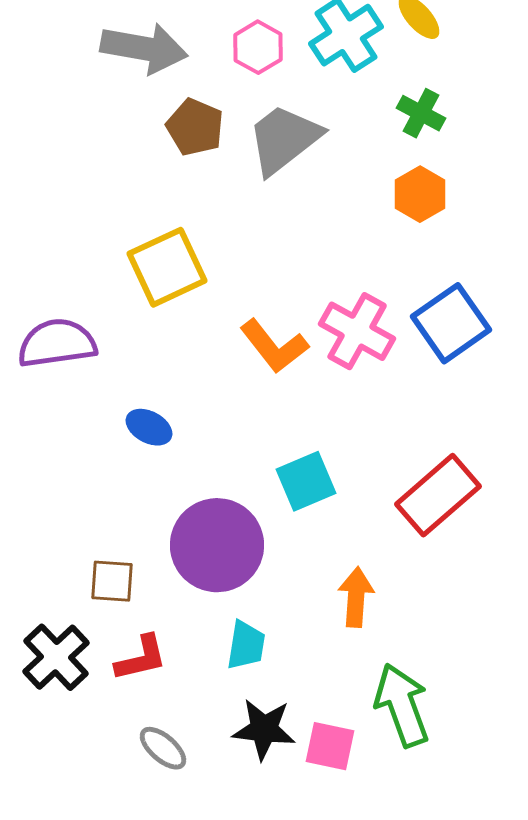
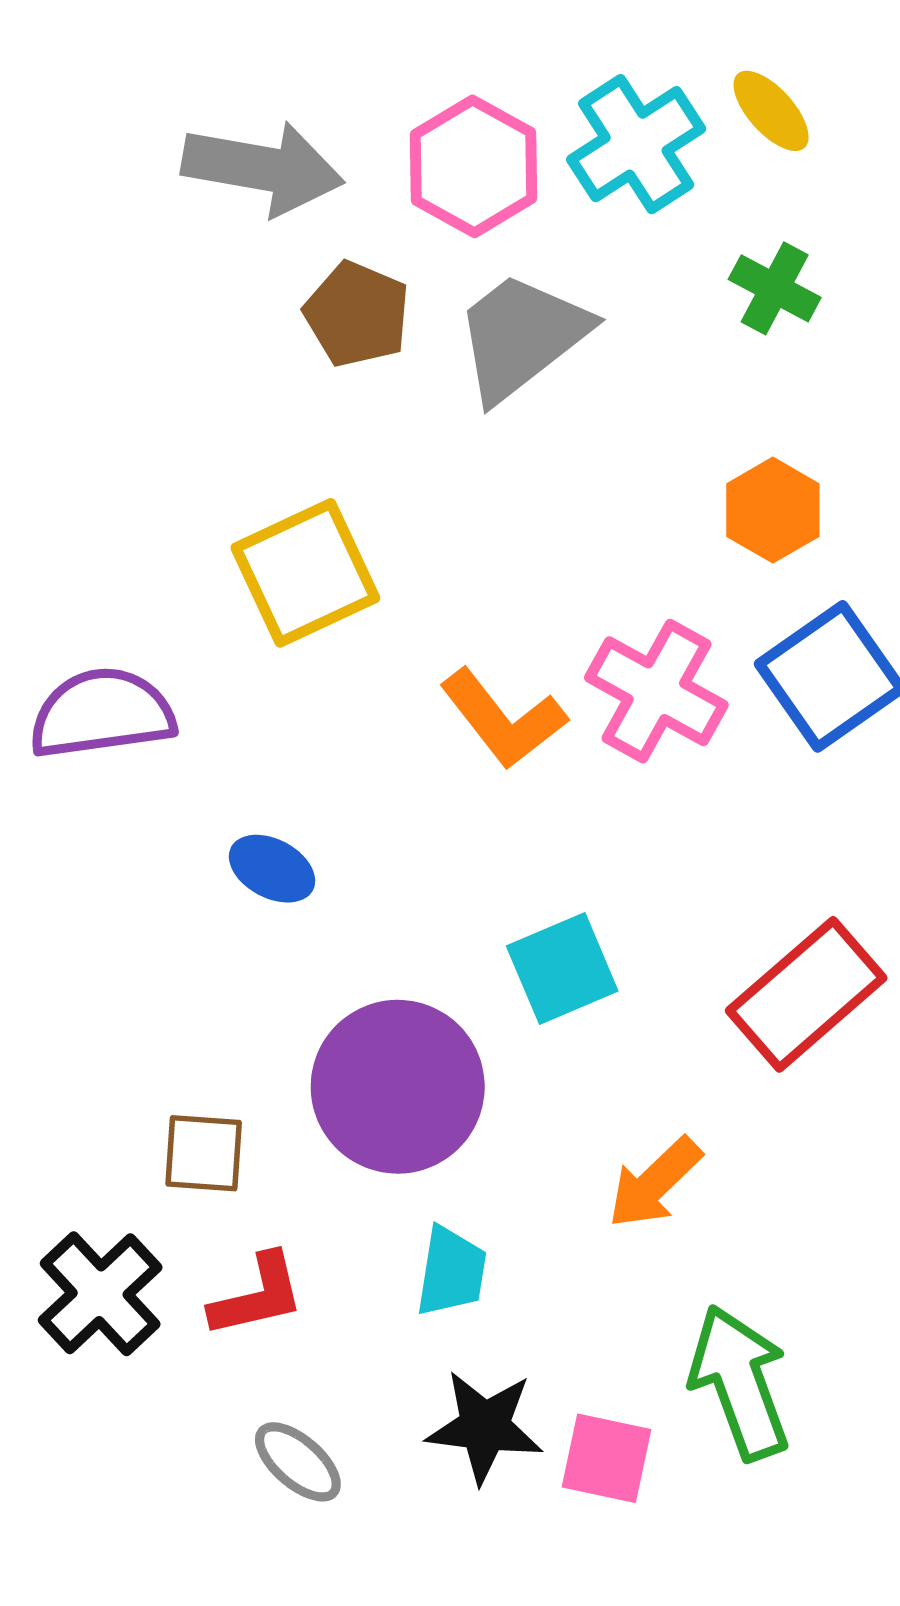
pink hexagon: (258, 47) -> (473, 166), size x1.4
orange hexagon: (420, 194) -> (773, 510), moved
orange arrow: (356, 597) -> (655, 1183), turned -138

